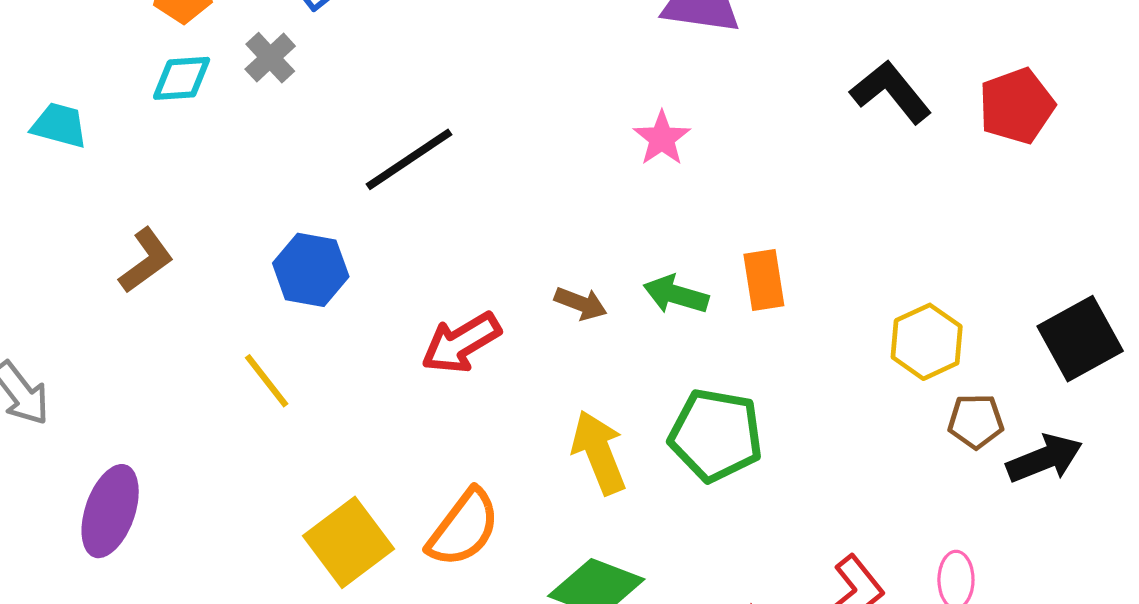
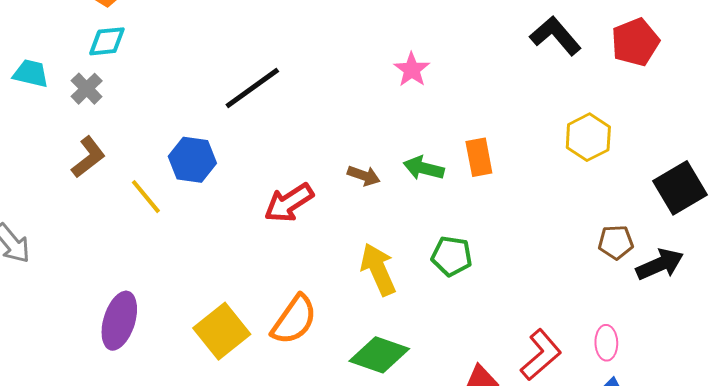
gray cross: (270, 58) -> (87, 89), moved
yellow hexagon: (927, 342) -> (588, 137), moved
yellow line: (267, 381) -> (146, 197), moved
green pentagon: (716, 435) -> (452, 256), size x0.7
purple ellipse: (110, 511) -> (119, 321), moved

